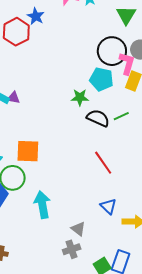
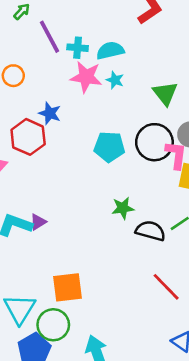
cyan pentagon: (101, 79) -> (109, 147), moved
purple triangle: (14, 98) -> (38, 222), turned -32

